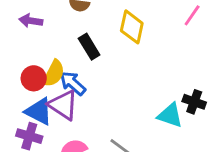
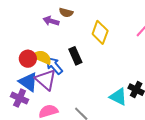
purple arrow: (31, 21) -> (51, 21), moved
black rectangle: (89, 47) -> (75, 56), moved
yellow semicircle: (54, 74) -> (42, 57), turned -102

